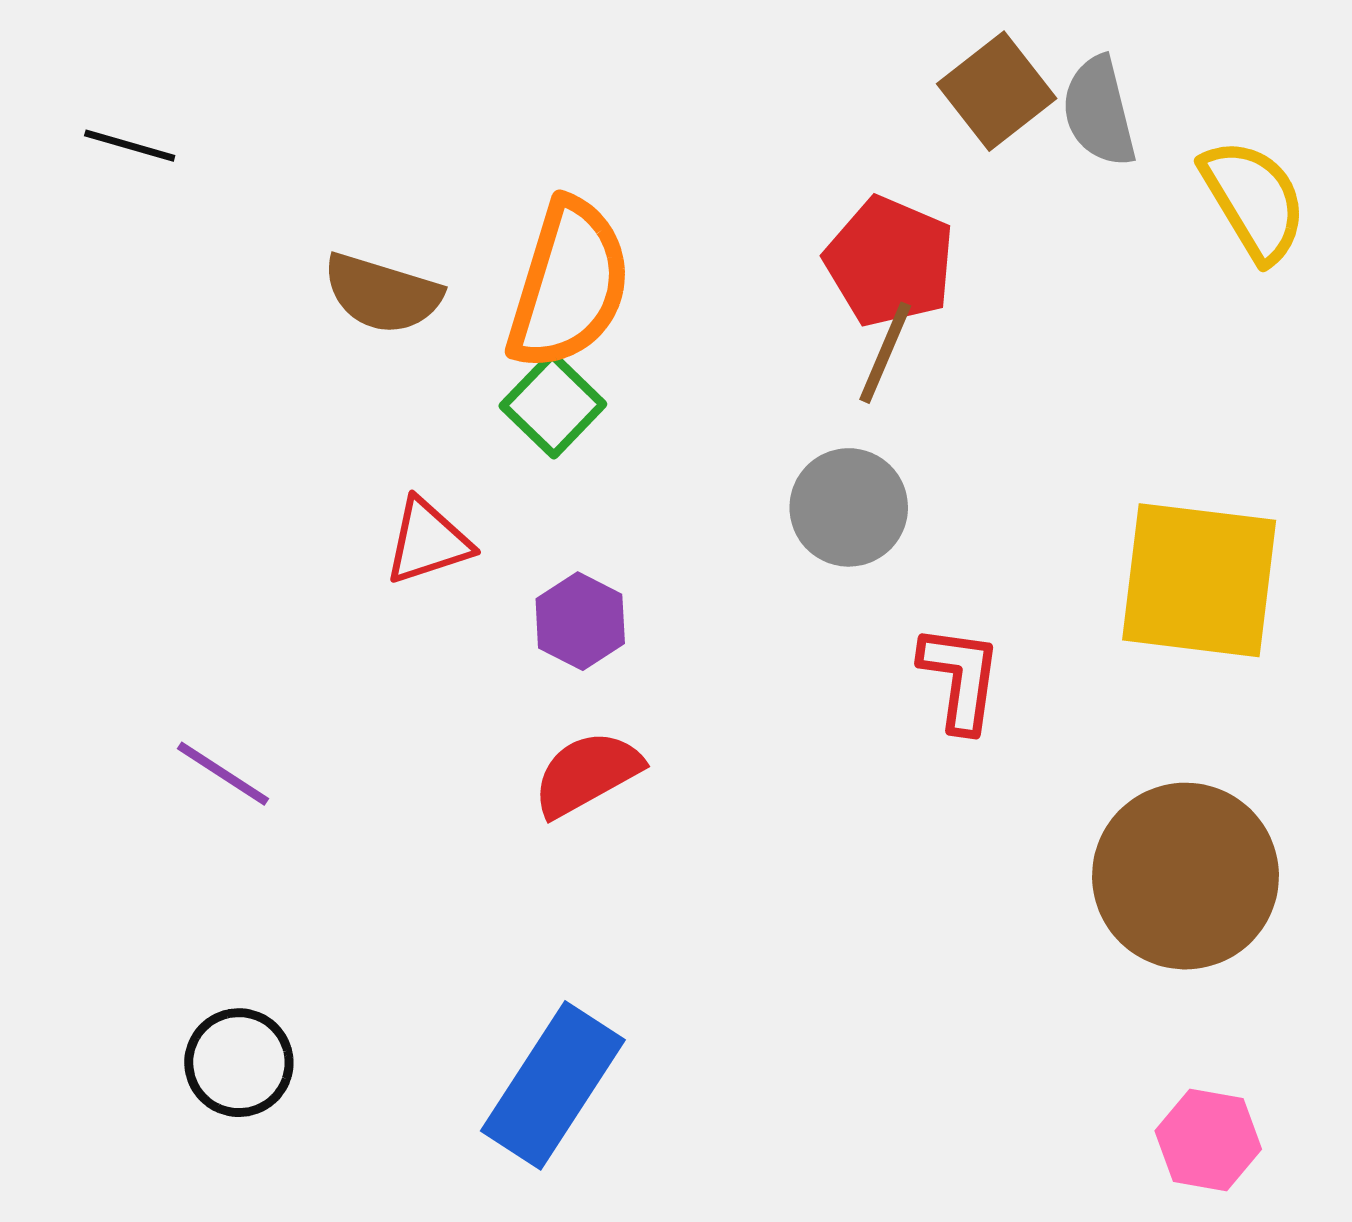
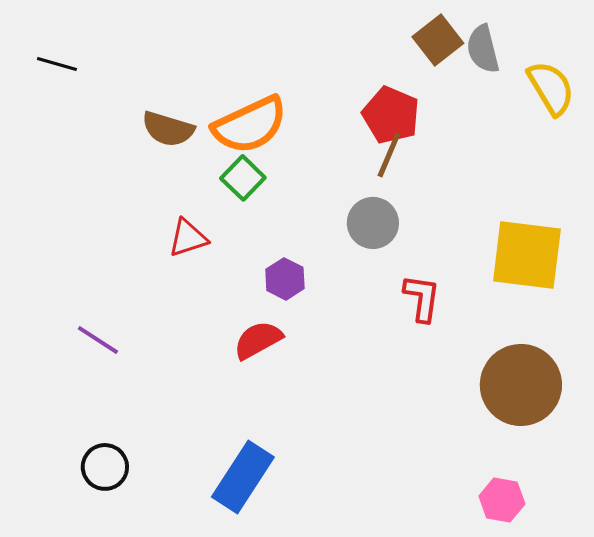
orange semicircle: (569, 284) -> (250, 125), turned 48
purple hexagon: (580, 621) -> (285, 279), moved
pink hexagon: (1208, 1140) -> (502, 500), moved

